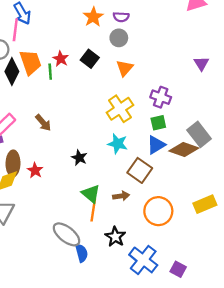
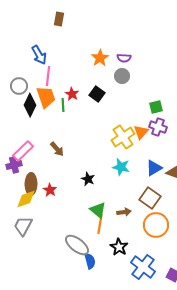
pink line: (15, 30) -> (48, 76), moved
orange triangle: (125, 68) -> (141, 132), moved
green square: (158, 123) -> (156, 107), moved
brown square: (140, 170) -> (150, 198), moved

